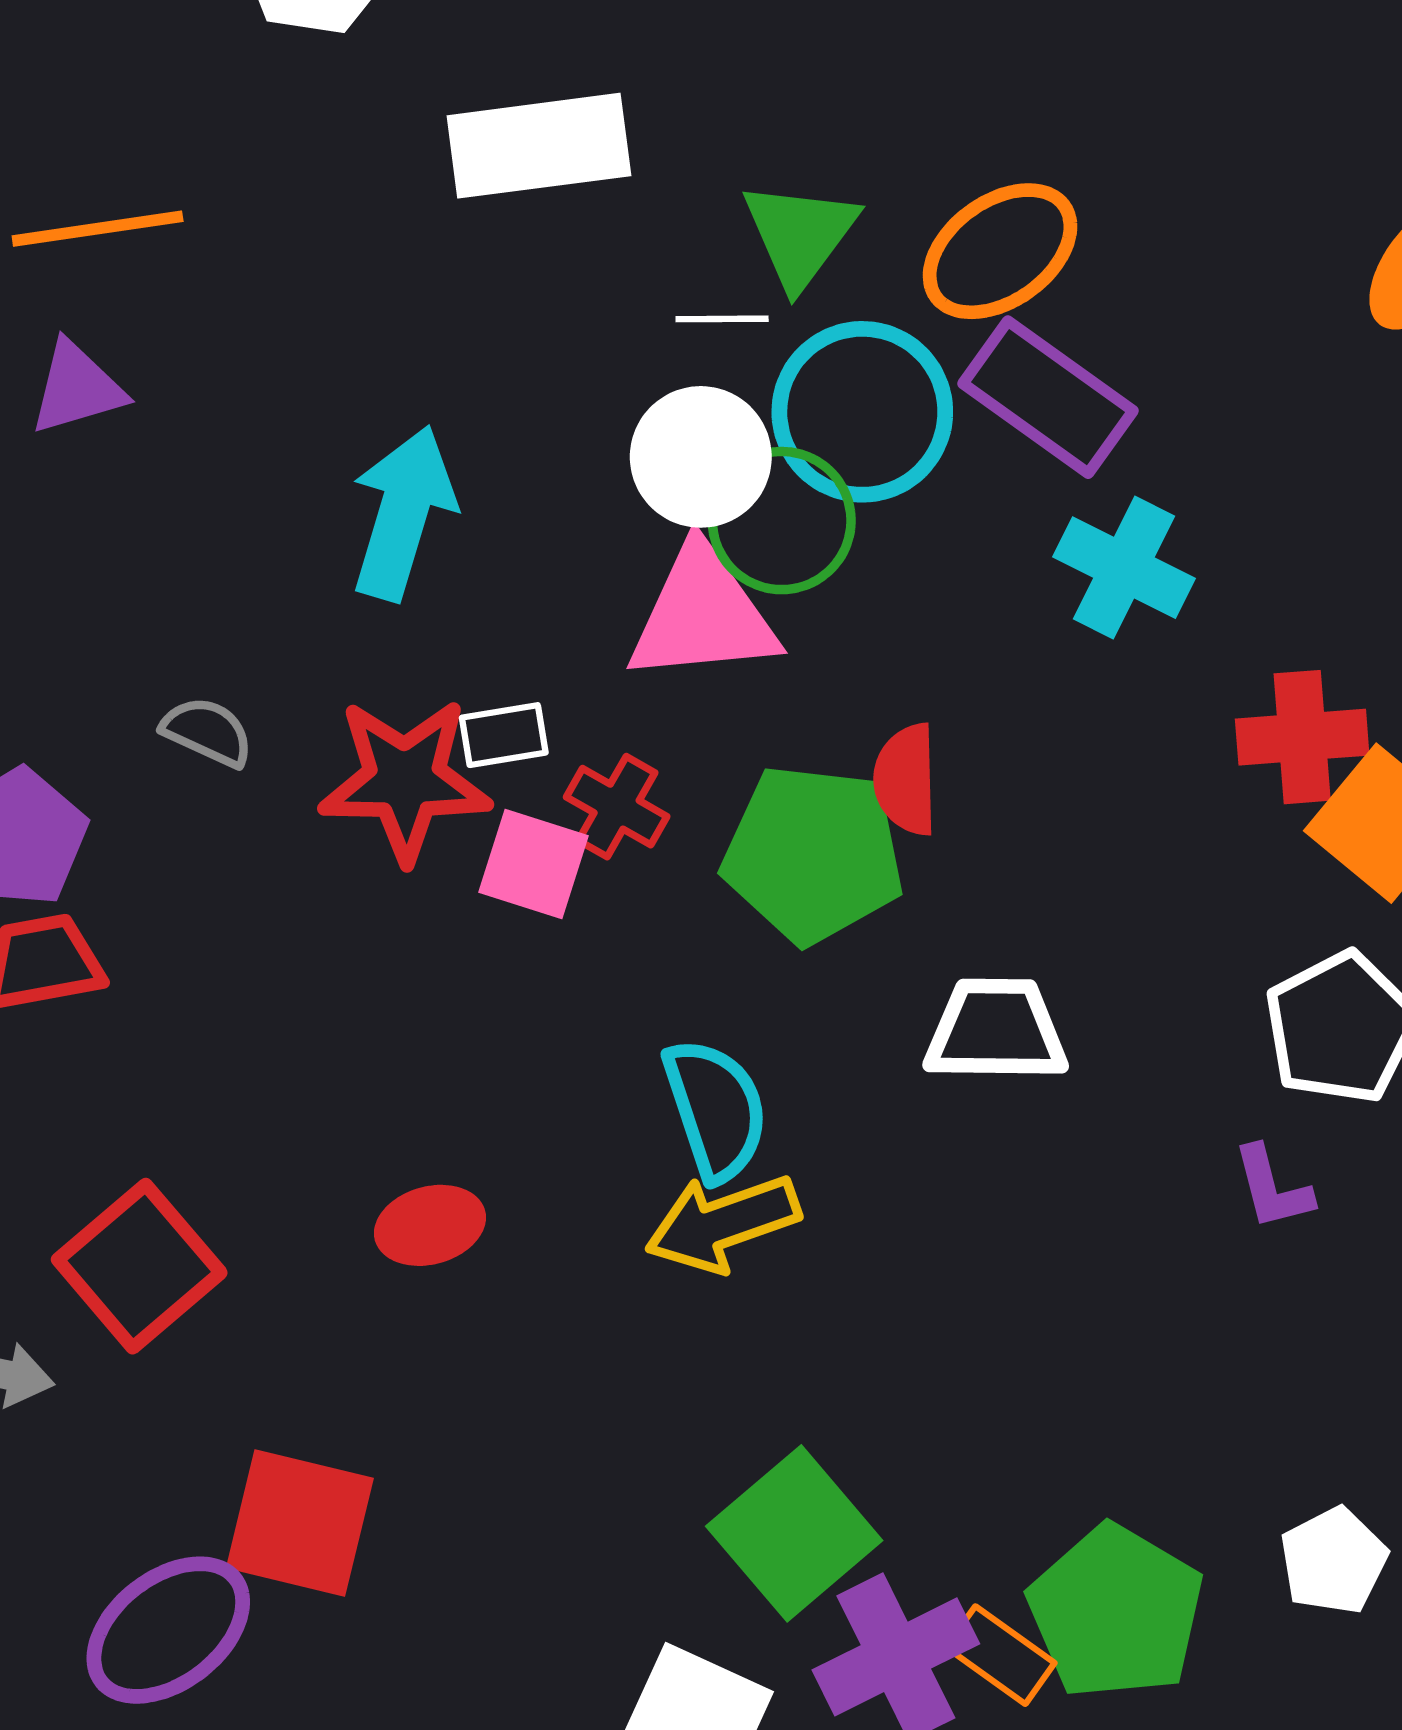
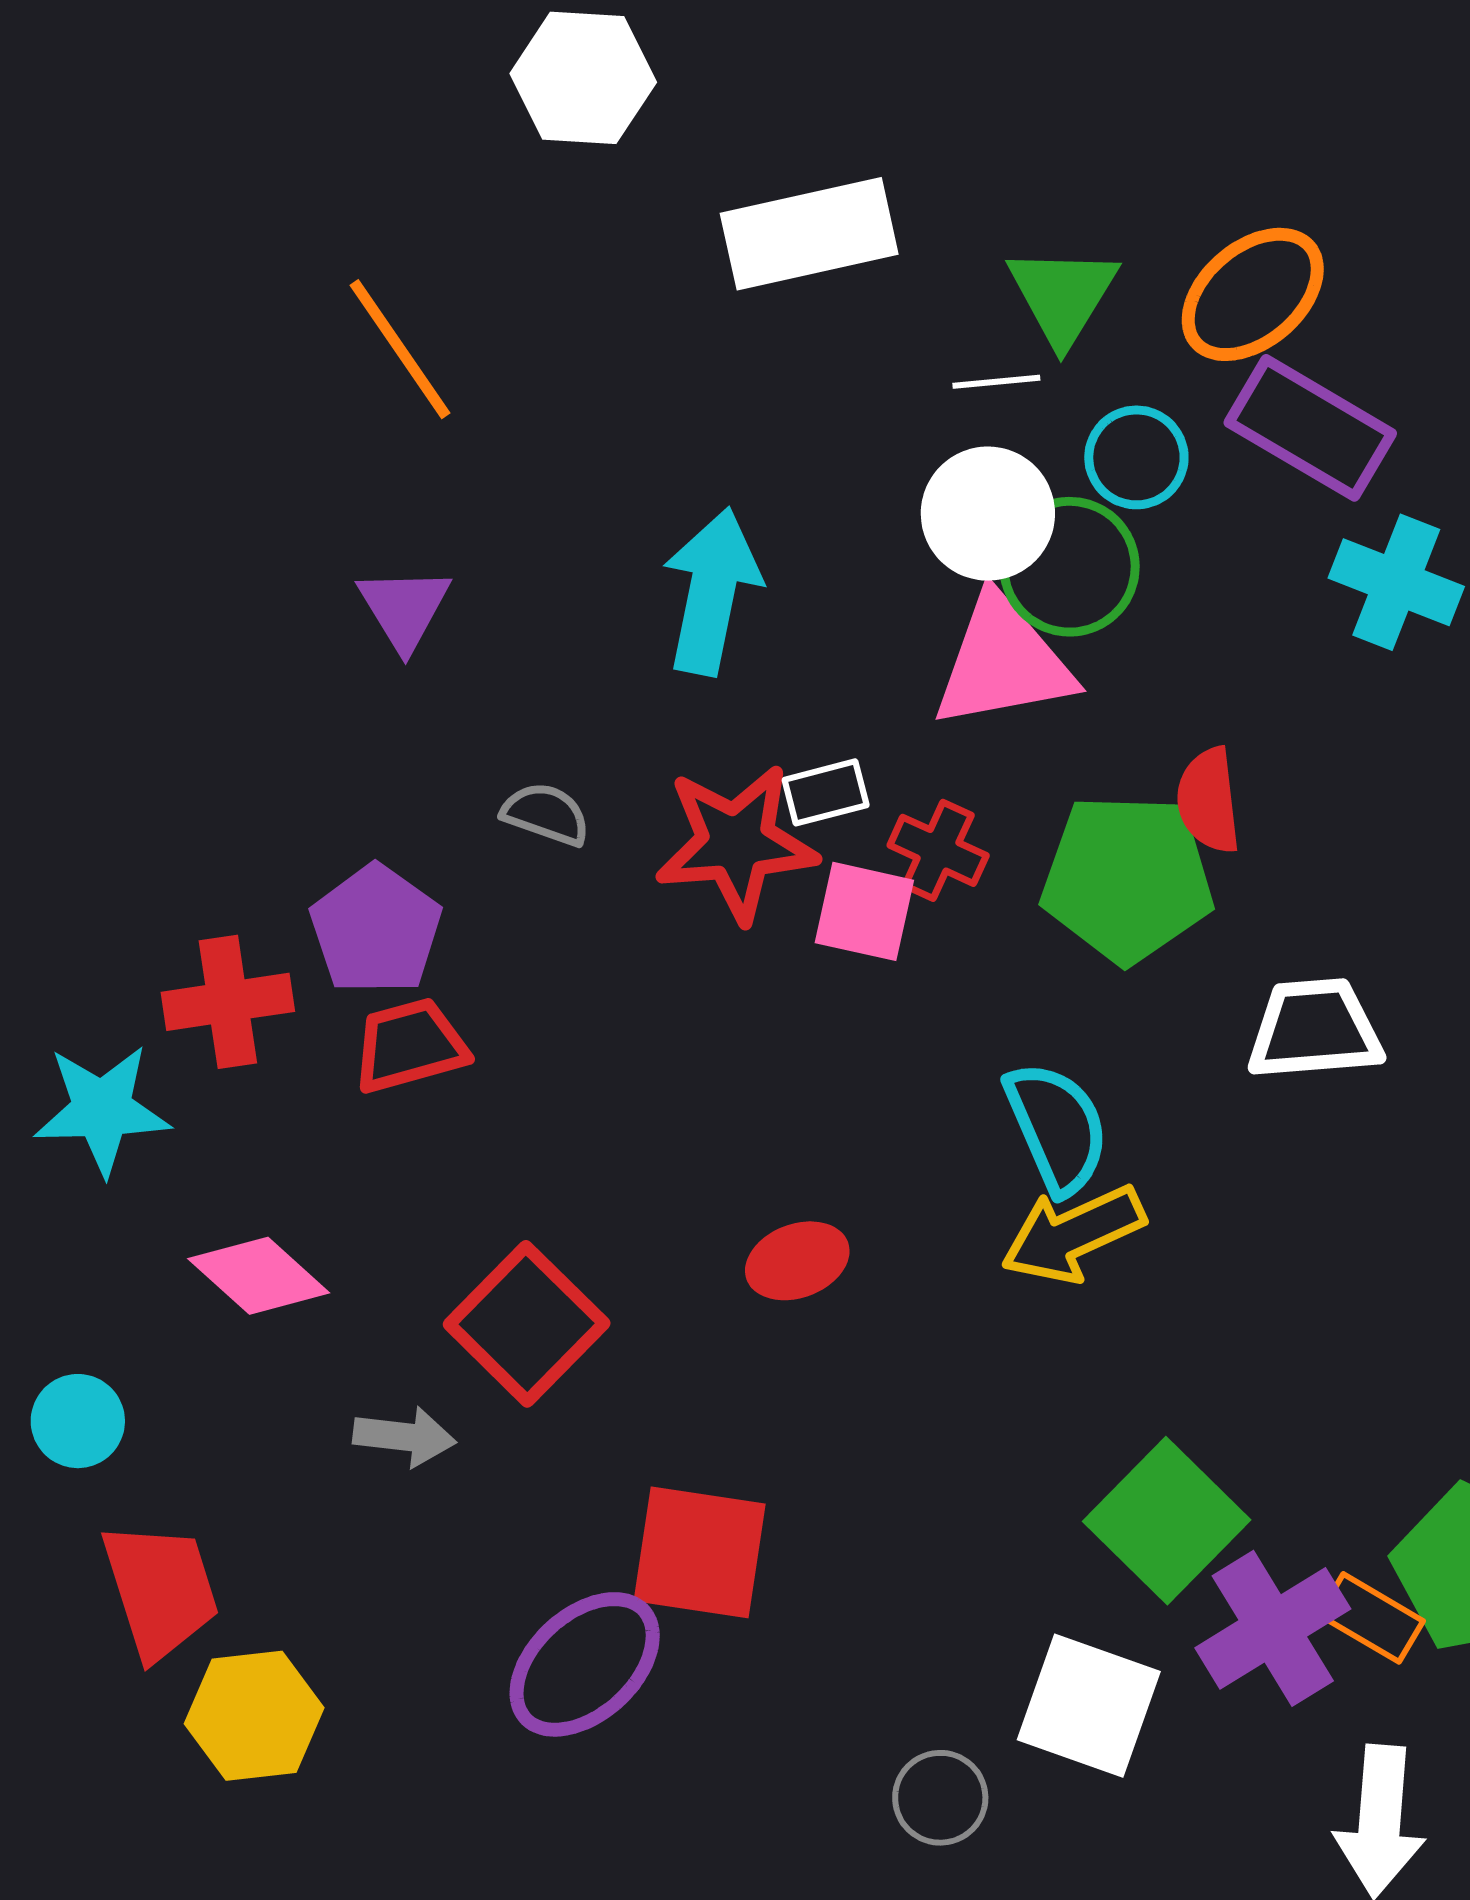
orange line: (98, 229) -> (400, 349), turned 69
purple triangle: (77, 388) -> (404, 608), moved, turned -40
cyan circle: (862, 412) -> (1136, 457), size x0.6

